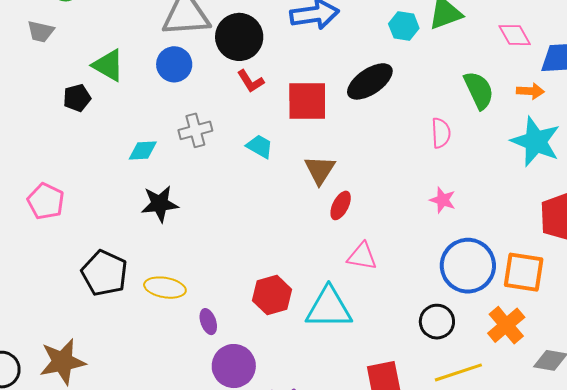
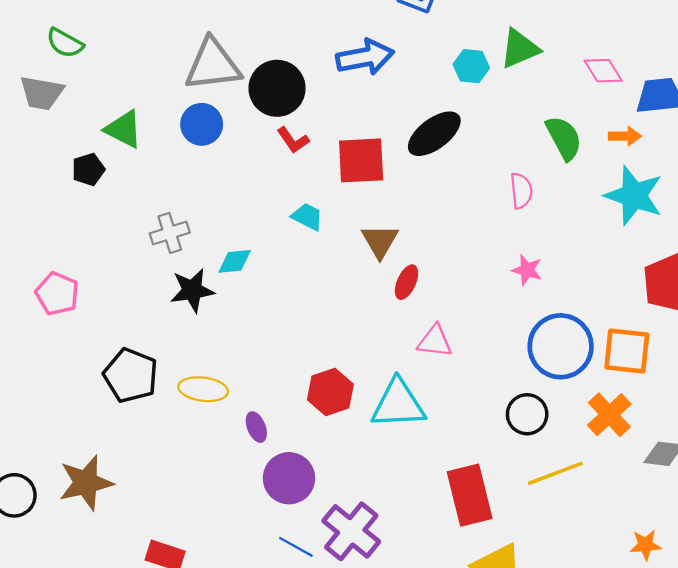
gray trapezoid: (41, 32) -> (42, 93), size x1.4
gray cross: (195, 130) -> (170, 233), moved
cyan diamond: (143, 151) -> (235, 261), moved

